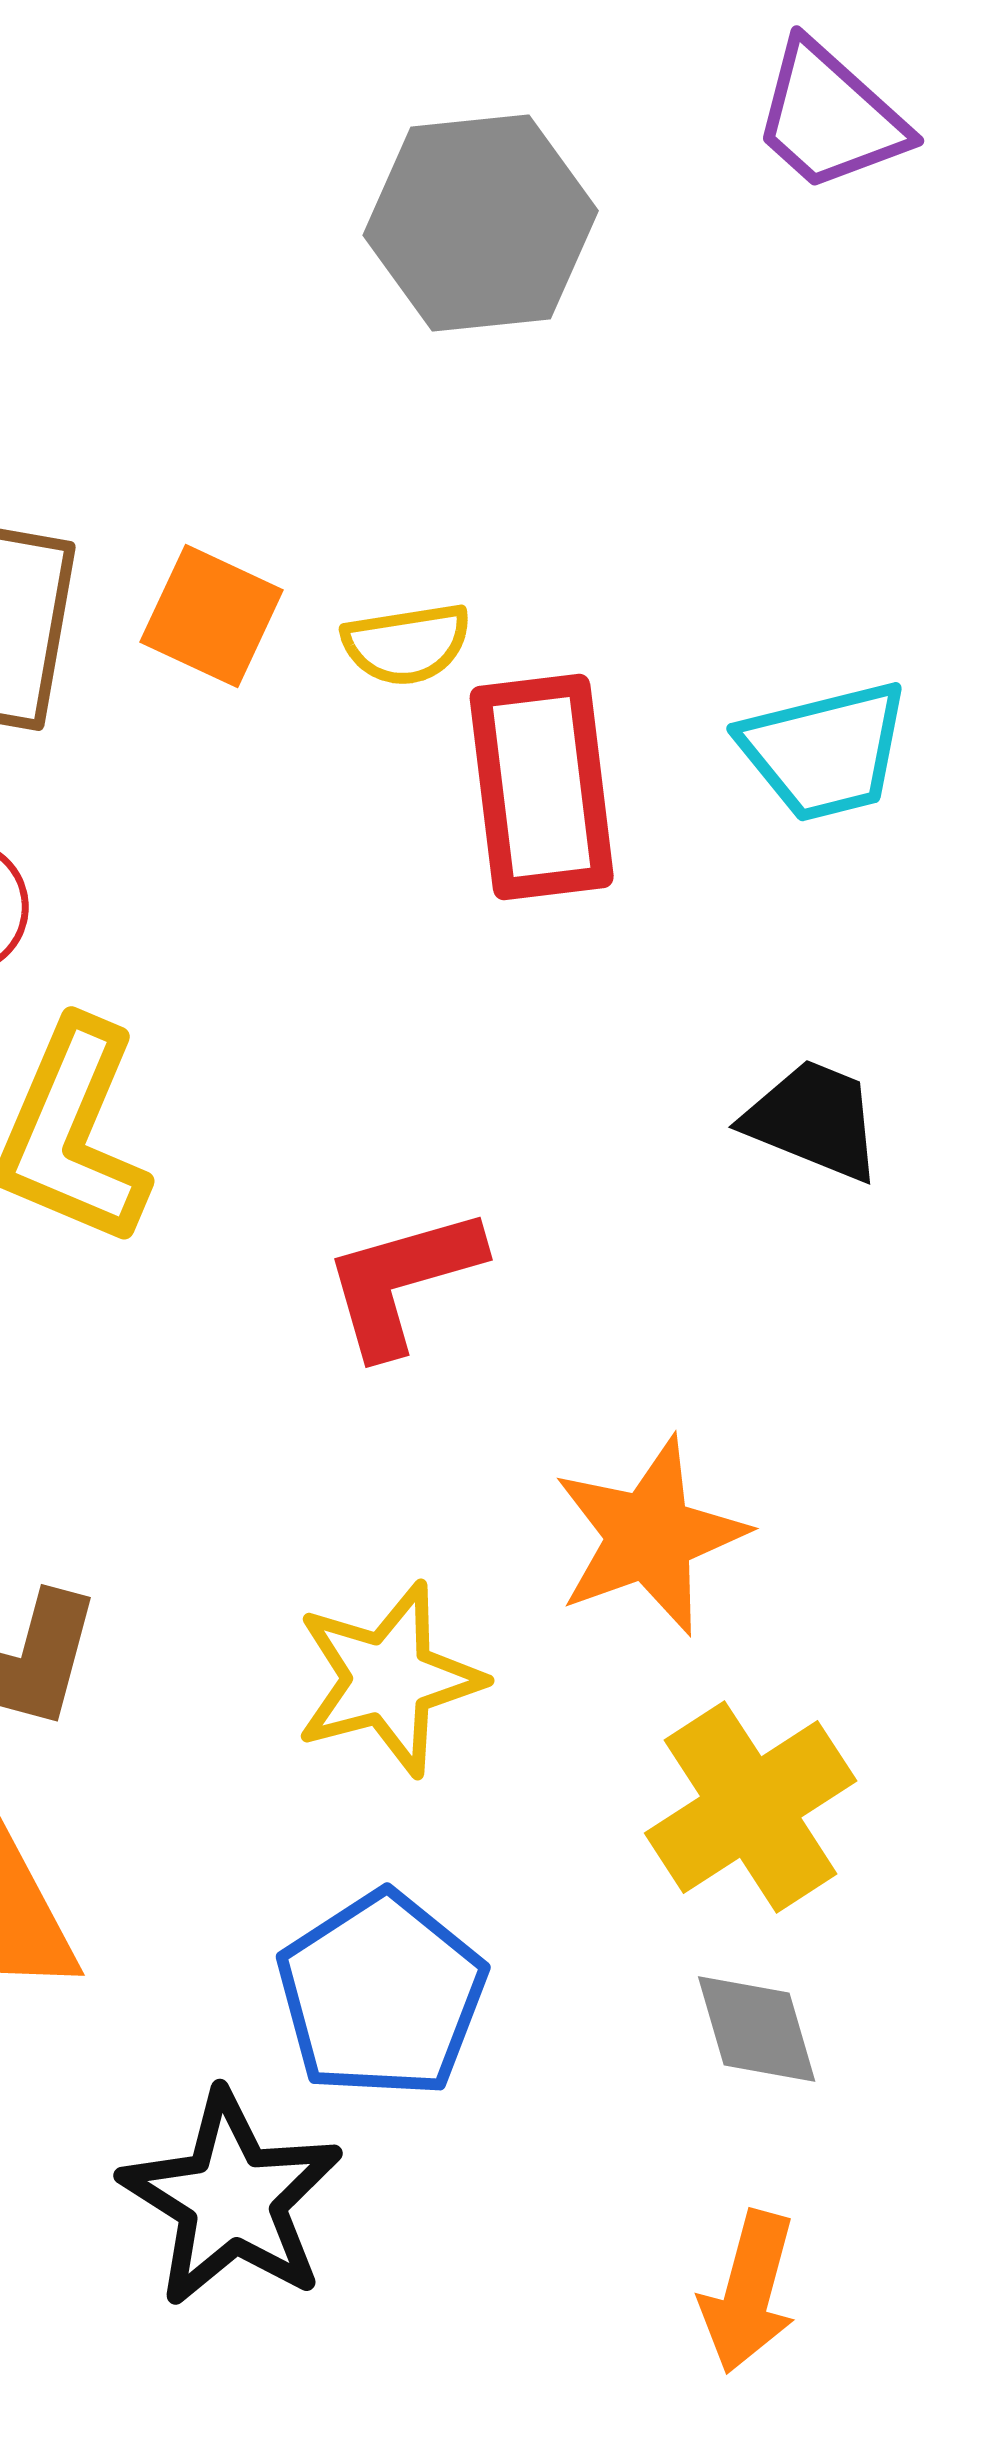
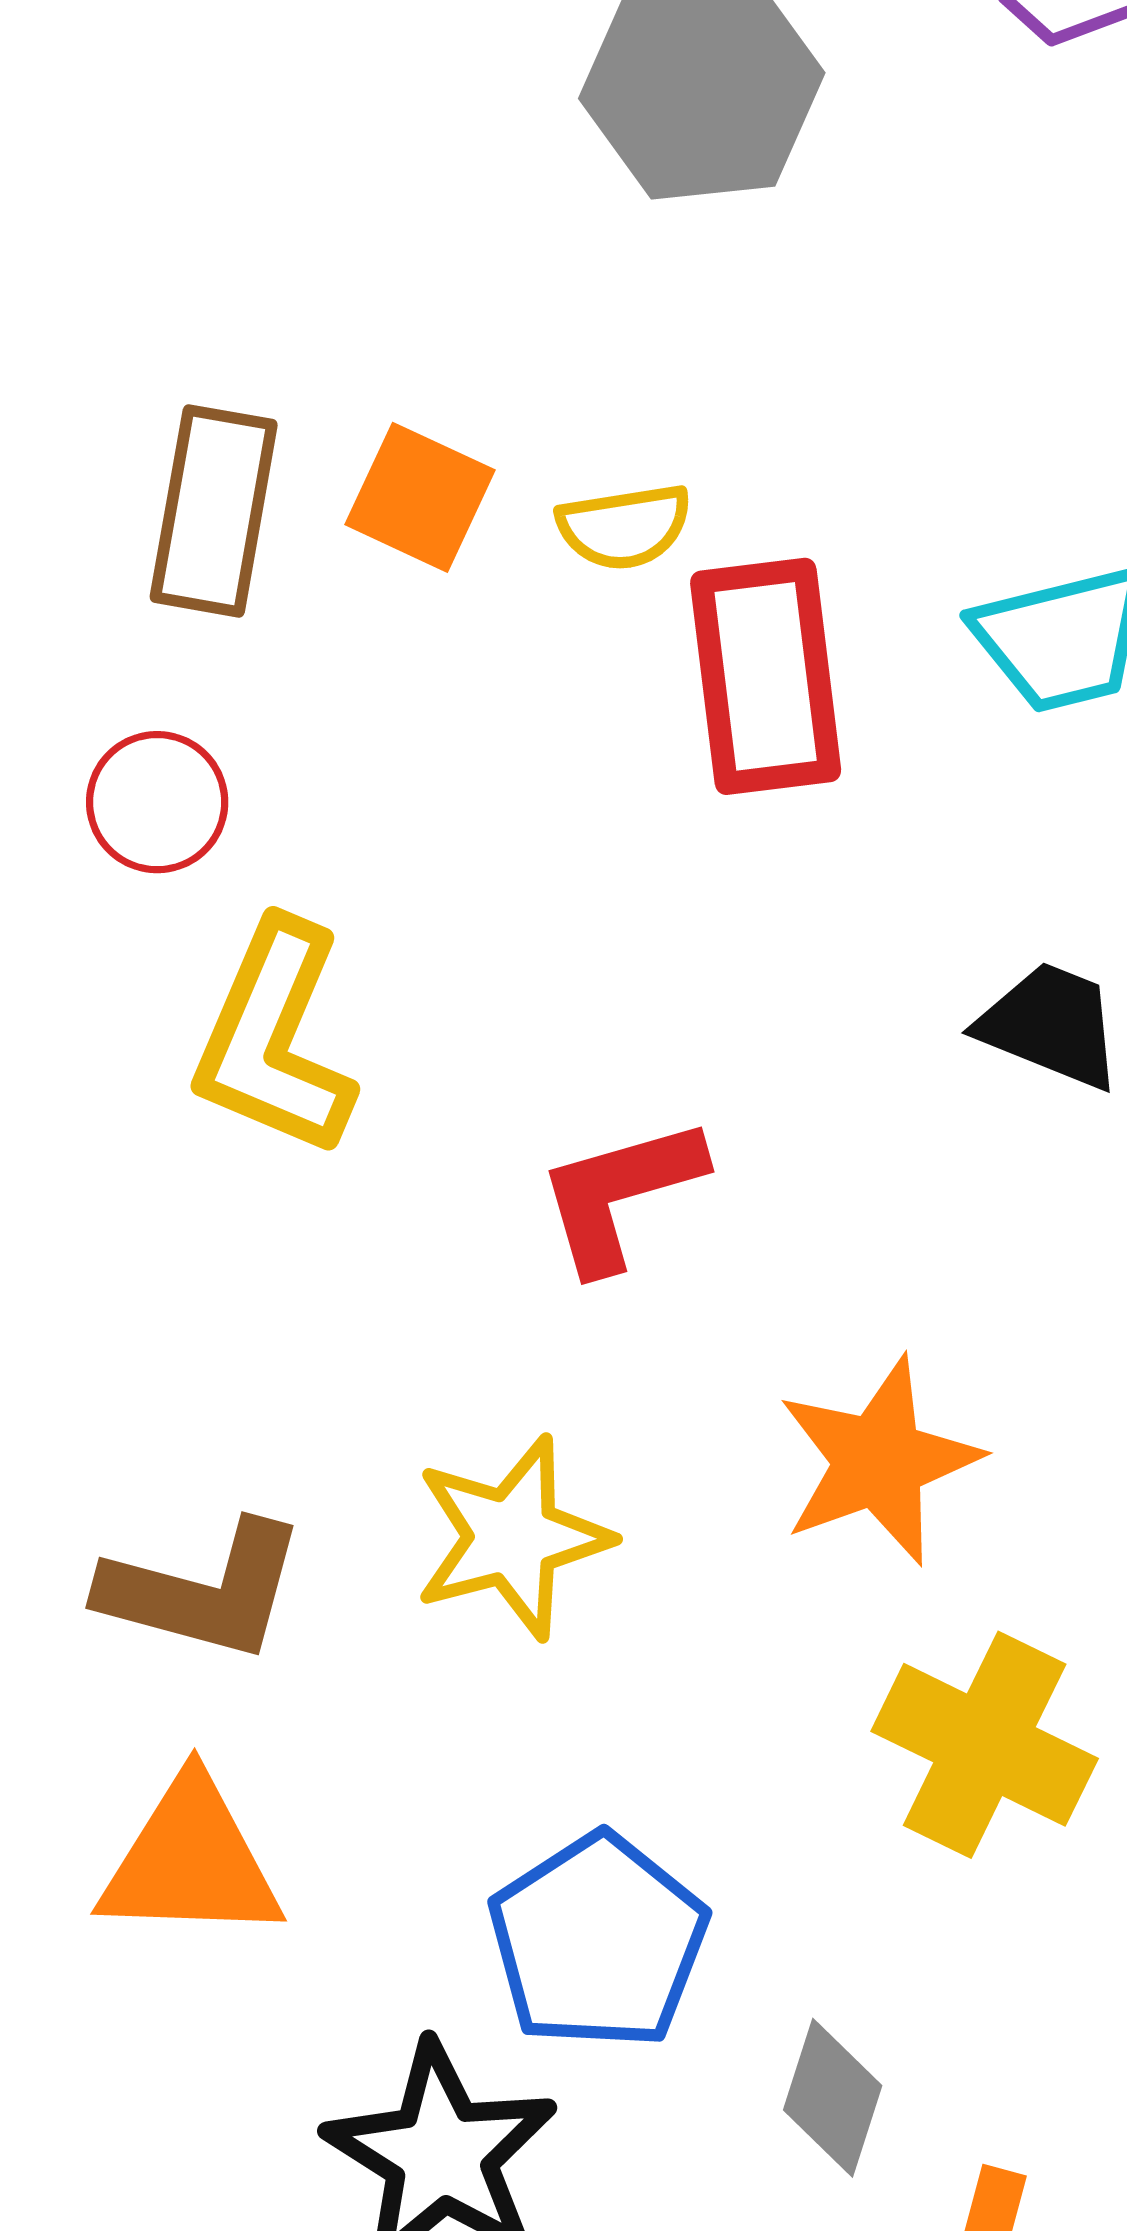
yellow star: (389, 1679) -> (512, 1537), moved
yellow cross: (751, 1807) -> (985, 1745), turned -31
gray diamond: (757, 2029) -> (833, 2098), moved, turned 34

